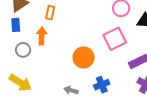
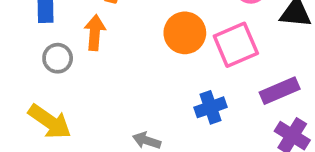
orange circle: (84, 57) -> (185, 33), moved
blue cross: (102, 85) -> (211, 107), moved

